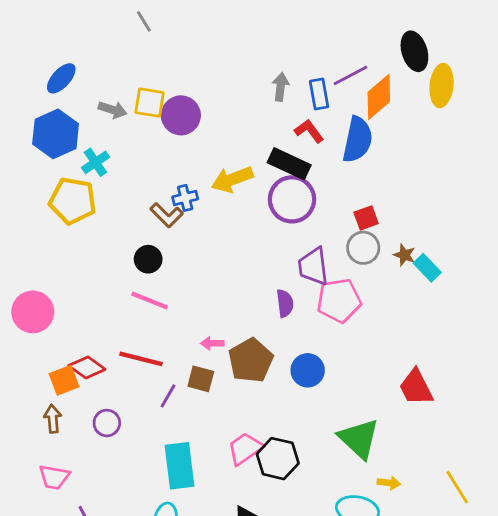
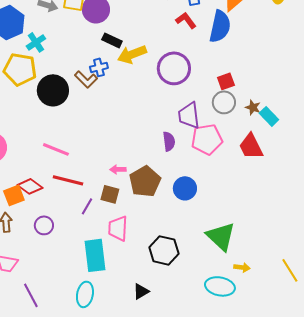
black rectangle: (289, 164) -> (112, 40), moved, size x0.7
black circle: (148, 259) -> (53, 90), moved, size x1.6
pink line: (150, 301) -> (56, 149), moved
red trapezoid: (416, 387) -> (251, 146), moved
pink trapezoid: (245, 449) -> (118, 228), moved, turned -52

